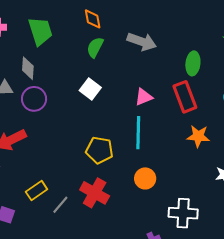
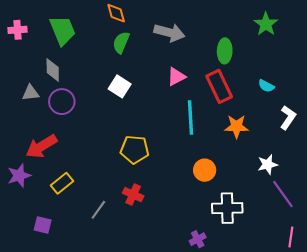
pink triangle: (144, 97) -> (176, 77), moved
cyan line: (138, 133) -> (190, 118), moved
orange circle: (145, 178) -> (205, 170), moved
yellow rectangle: (37, 191) -> (62, 183), moved
red cross: (95, 193) -> (133, 195), size x0.7

